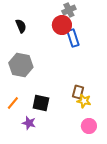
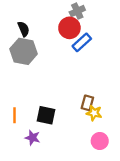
blue rectangle: (73, 38) -> (82, 42), turned 66
gray hexagon: (21, 65) -> (24, 51), moved
orange line: (13, 103) -> (15, 115), turned -40

